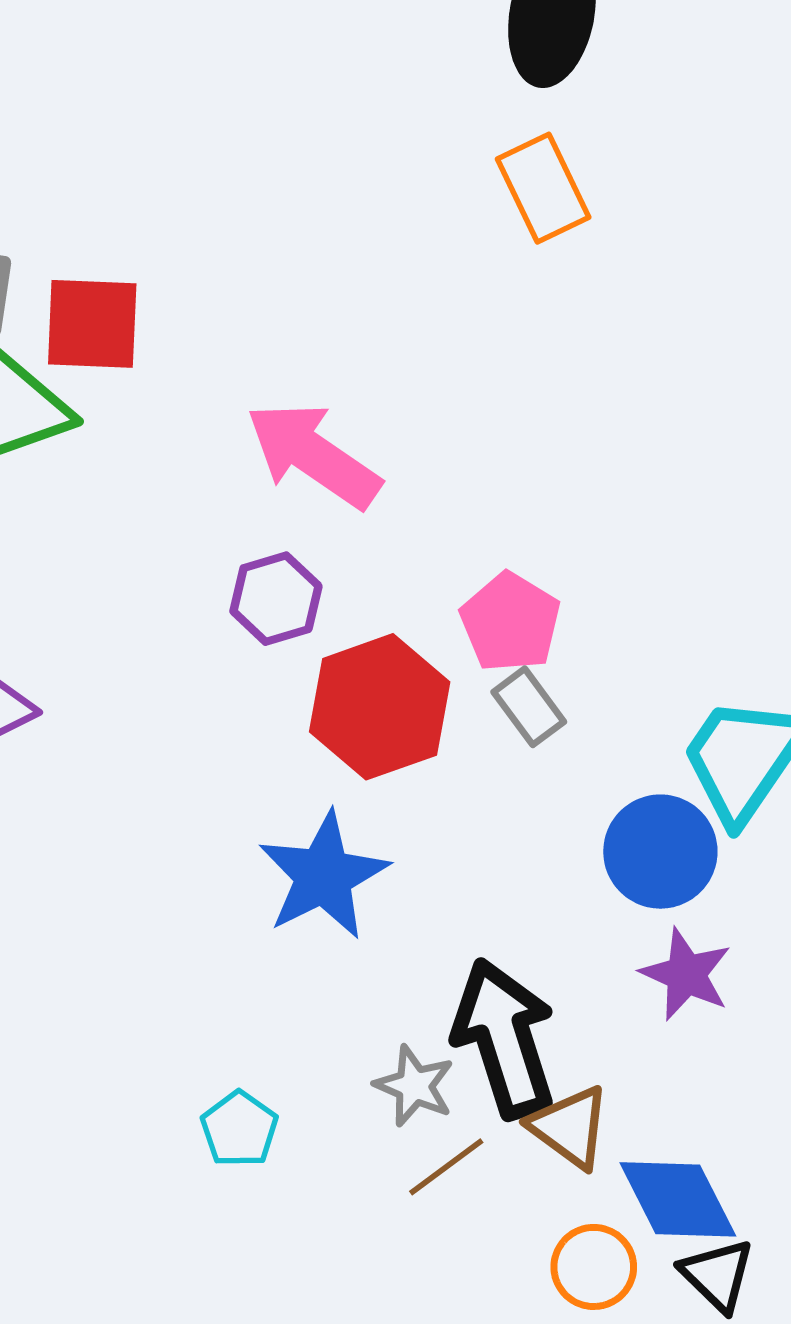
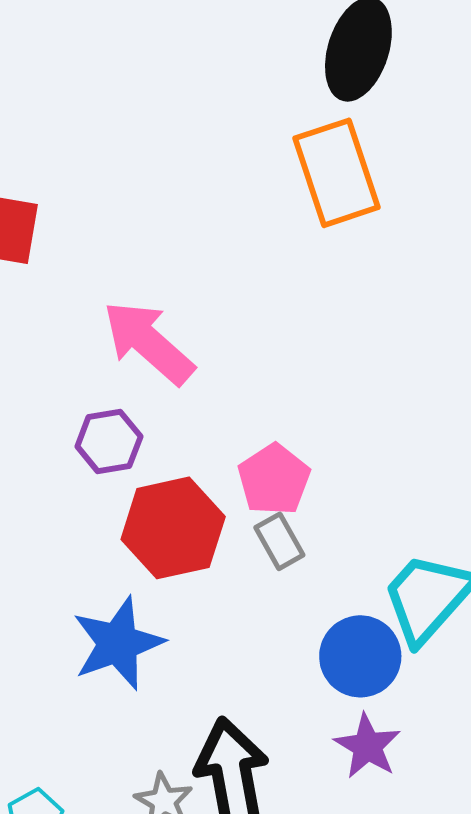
orange rectangle: (543, 188) -> (336, 173), size x1.4

